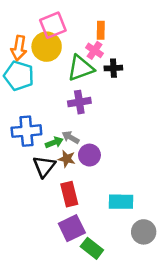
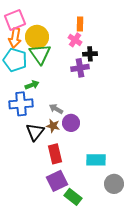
pink square: (53, 25) -> (15, 20), moved
green triangle: (81, 68) -> (40, 54), moved, turned -45
purple cross: (79, 102) -> (80, 68), moved
green arrow: (54, 142) -> (32, 85), moved

